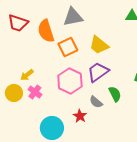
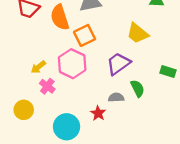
yellow trapezoid: (99, 45) -> (138, 33), moved
pink hexagon: (70, 81) -> (72, 64), moved
yellow circle: (14, 93) -> (24, 110), moved
gray semicircle: (96, 102) -> (116, 97), turned 136

